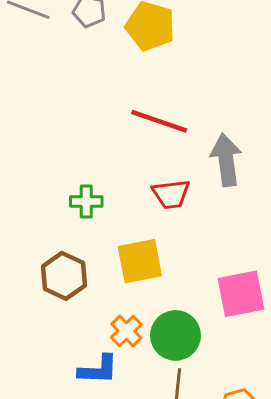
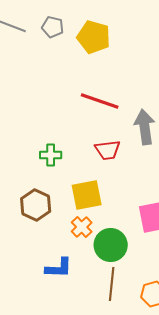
orange cross: (126, 331) -> (82, 227), moved

